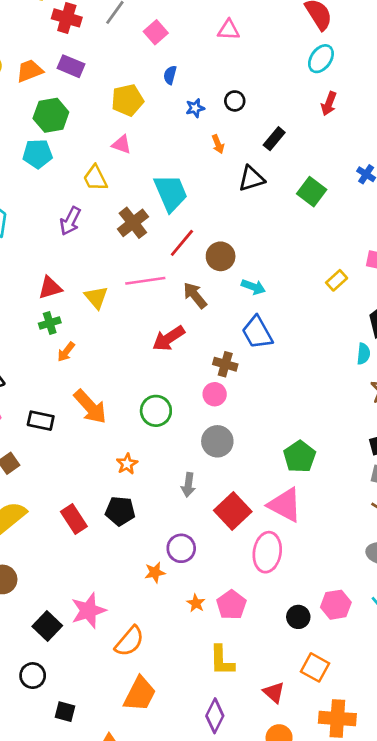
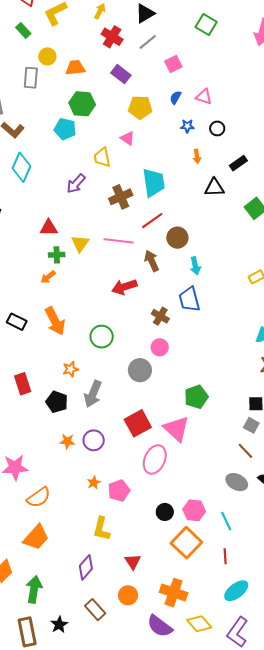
pink triangle: (229, 30) -> (204, 97), moved
purple rectangle: (71, 66) -> (121, 74), moved
cyan arrow: (253, 287) -> (195, 266), turned 42
green cross: (50, 323) -> (57, 255), moved
pink circle: (215, 394) -> (160, 347), moved
gray arrow: (188, 485) -> (93, 394), moved, size x1.5
red rectangle: (74, 519) -> (23, 384), moved
orange star: (155, 572) -> (67, 441), moved
orange square: (315, 667) -> (186, 543), moved, size x1.4

